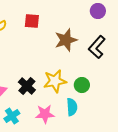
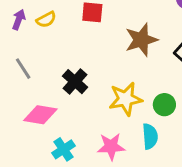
black cross: (27, 86) -> (75, 82), moved

